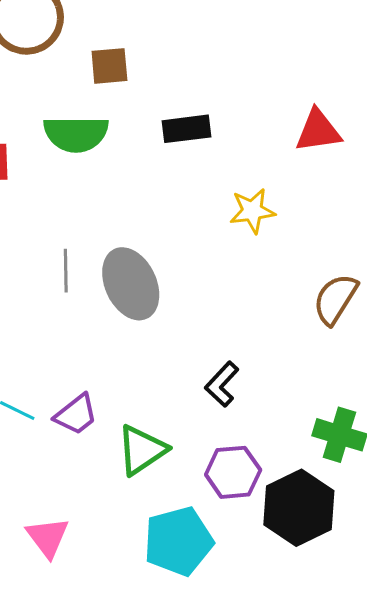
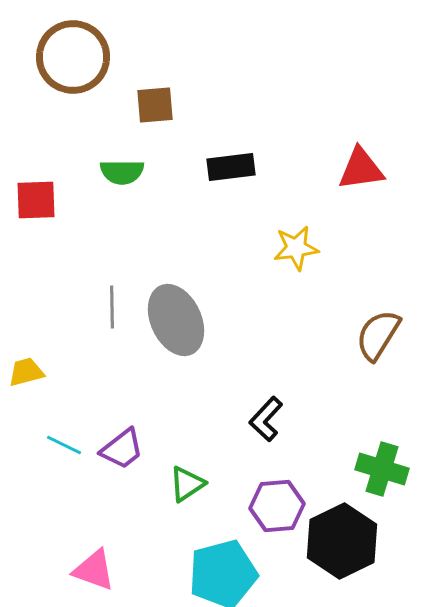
green semicircle: (76, 134) -> (122, 172), size x0.7
green triangle: (142, 450) -> (187, 484), size x0.7
pink triangle: (48, 537) -> (94, 570), turned -33

